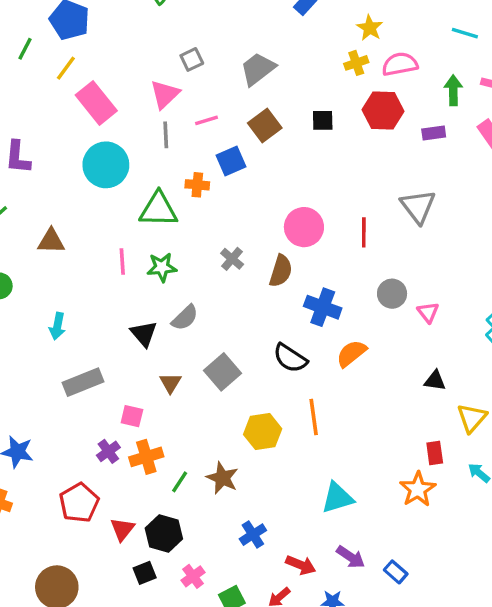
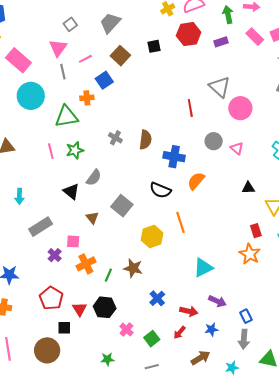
pink circle: (304, 227) -> (240, 108), moved
purple cross: (108, 451) -> (55, 255), moved
blue rectangle: (396, 572) -> (246, 316), moved, turned 32
black square: (145, 573) -> (64, 328), moved, turned 32

